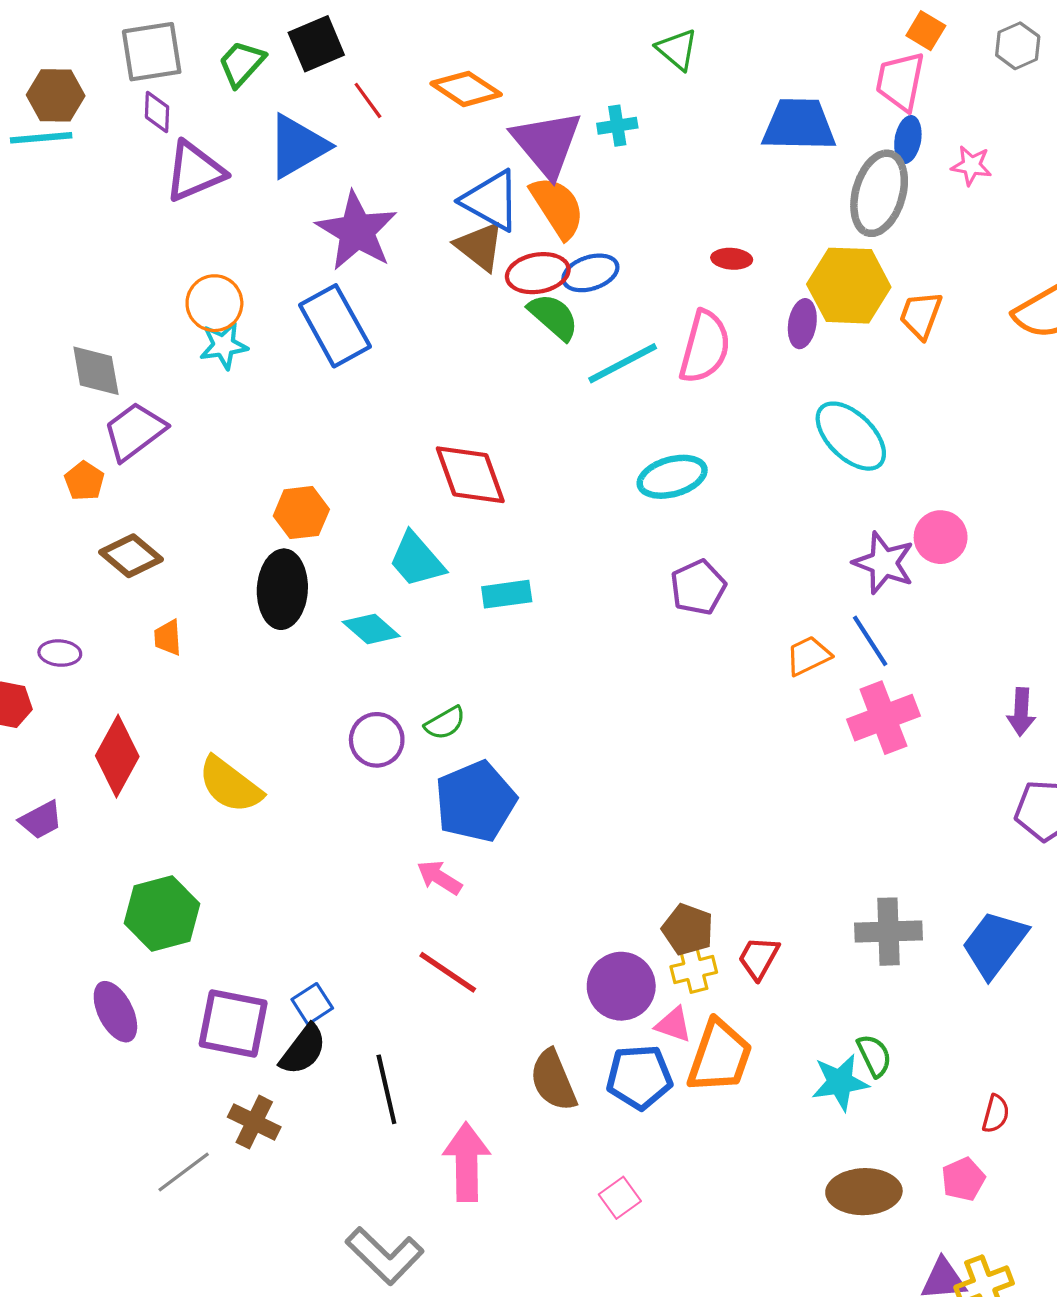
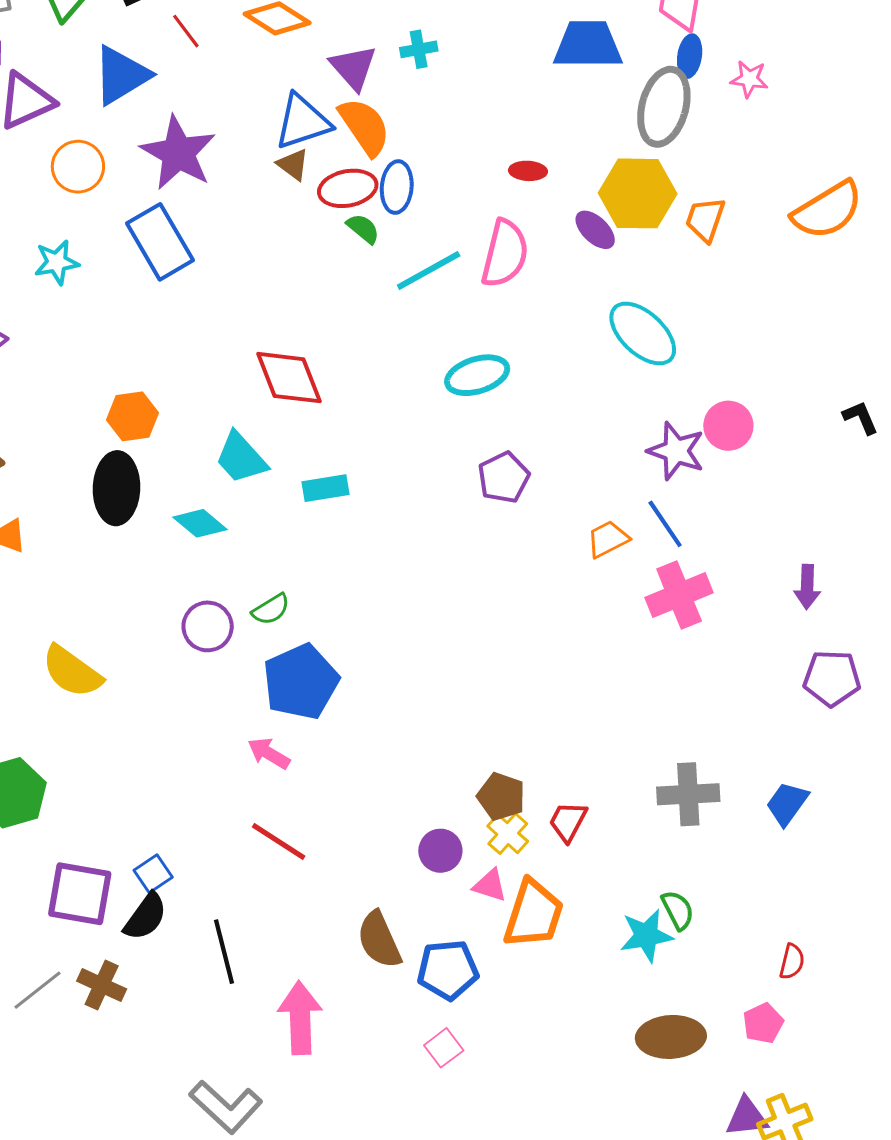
purple triangle: (547, 143) -> (353, 67), size x0.7
blue triangle: (491, 201) -> (303, 122), turned -46
brown triangle: (480, 246) -> (293, 165), size x0.7
blue ellipse: (590, 273) -> (397, 187), turned -66
orange circle: (214, 303) -> (78, 167), moved
green semicircle: (553, 317) -> (363, 229), size x0.7
purple ellipse: (802, 324) -> (595, 230), turned -54
blue trapezoid: (994, 944) -> (787, 804), size x0.7
yellow cross: (694, 970) -> (508, 834), turned -33
purple circle: (621, 986) -> (440, 851), size x0.7
blue pentagon: (639, 1077) -> (448, 970), moved
gray line: (184, 1172) -> (37, 990), moved

